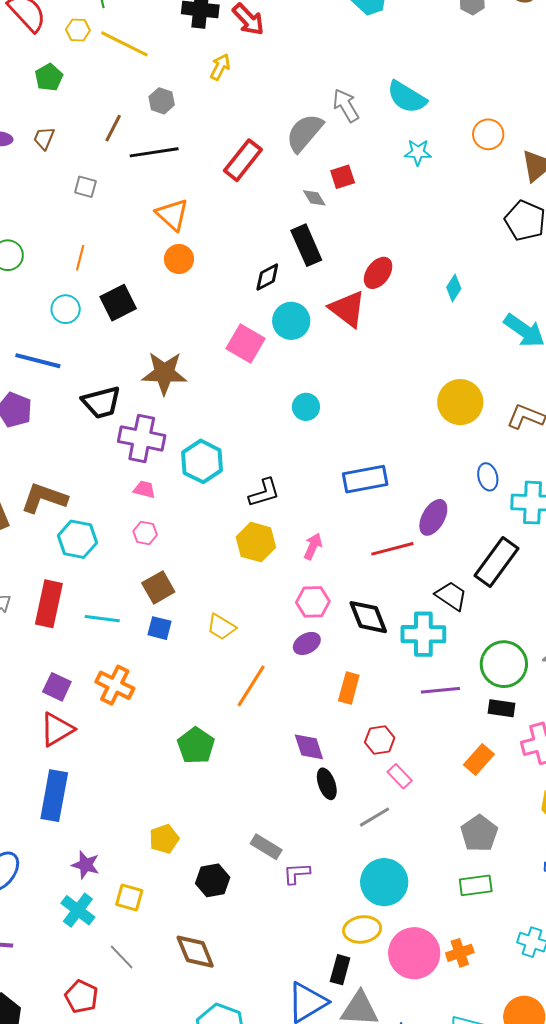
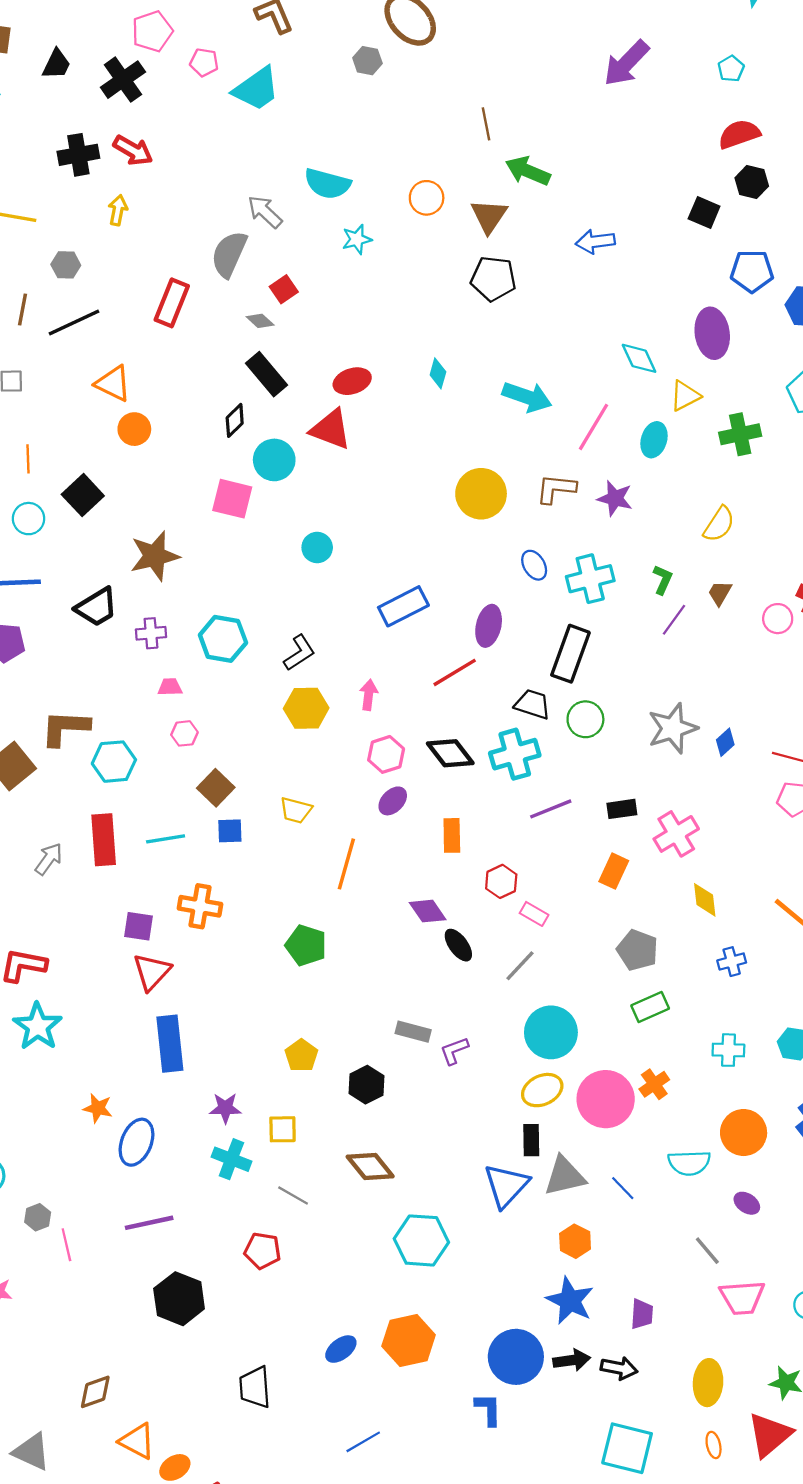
red ellipse: (378, 273) -> (352, 381), turned 52
purple cross: (142, 438) -> (151, 633), size x0.6
green circle: (504, 664) -> (585, 719), moved, size x0.7

